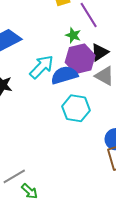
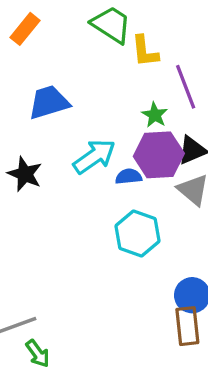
blue semicircle: (64, 75) -> (129, 177), size x0.6

